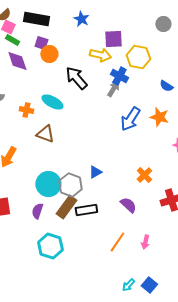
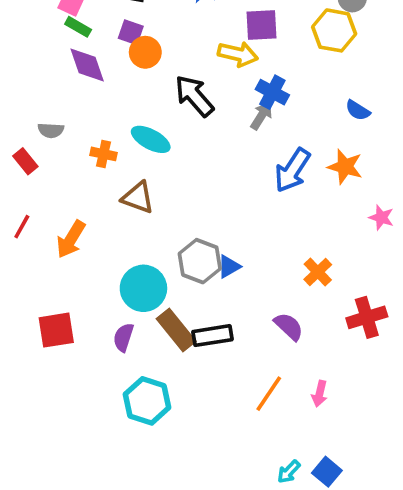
yellow hexagon: (138, 57) -> (334, 30), moved
gray hexagon: (70, 185) -> (200, 261), moved
brown rectangle: (66, 207) -> (176, 330), turned -75

